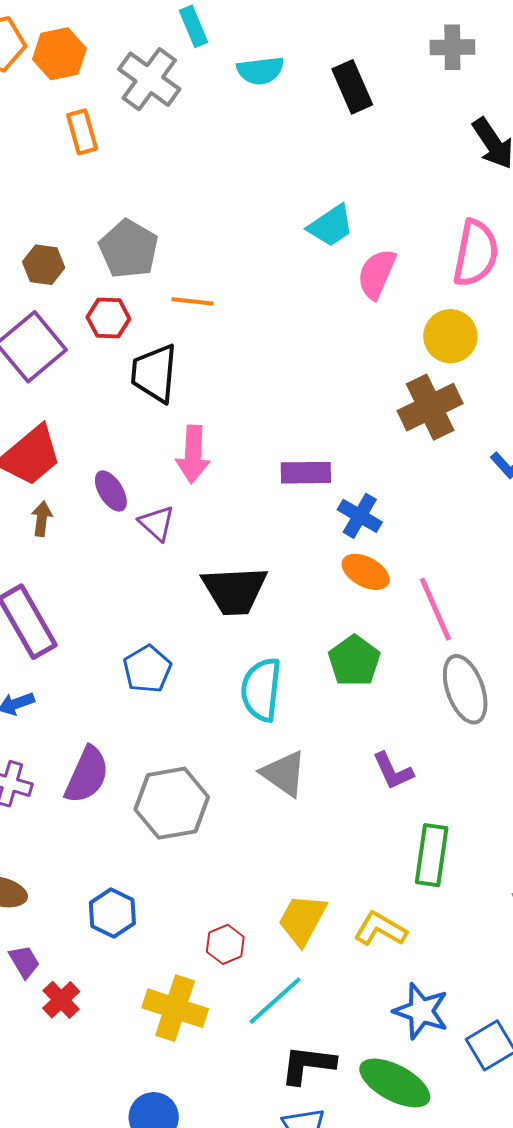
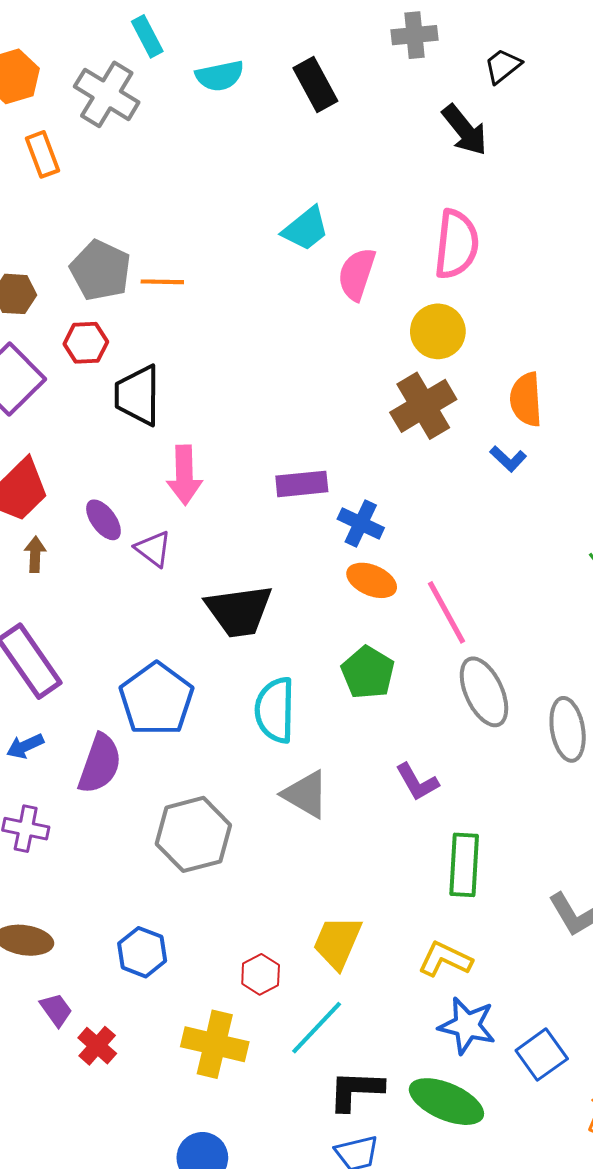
orange line: (193, 301) -> (162, 282), moved
blue pentagon: (147, 669) -> (156, 699), size x1.5
purple semicircle: (87, 775) -> (100, 764), moved
yellow L-shape: (380, 929) -> (445, 959), moved

